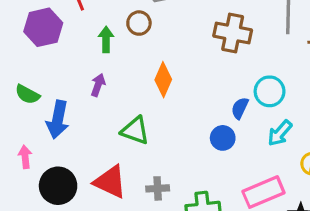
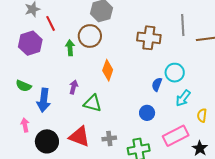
brown circle: (139, 23) -> (90, 36), size x1.5
purple arrow: (98, 85) -> (74, 87), moved
blue circle: (223, 138) -> (147, 113), moved

